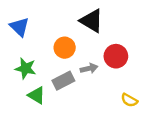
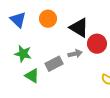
black triangle: (91, 21) -> (79, 28), moved
orange circle: (65, 48) -> (48, 19), moved

